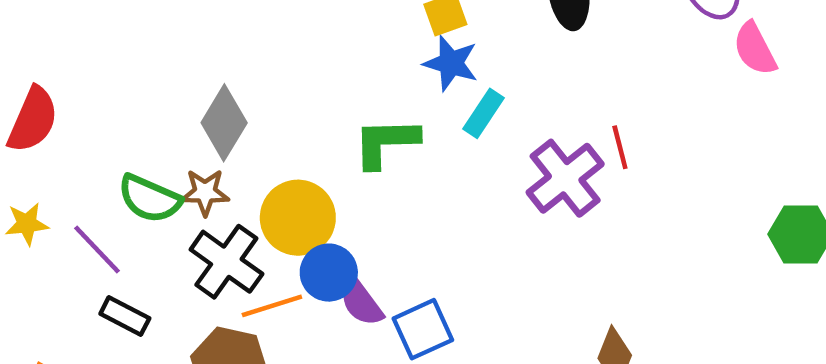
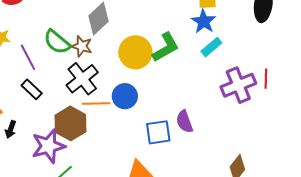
green L-shape: (386, 142) -> (166, 47), turned 136
yellow circle: (298, 218) -> (135, 52), moved
purple semicircle: (361, 303) -> (184, 122), moved

